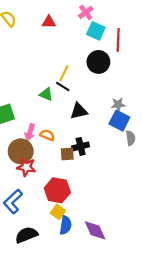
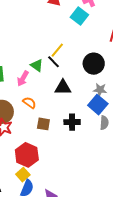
cyan square: (96, 31) -> (79, 16), moved
black circle: (98, 62) -> (94, 64), moved
pink arrow: (30, 132) -> (23, 78), moved
black cross: (81, 146) -> (72, 122), moved

